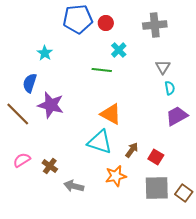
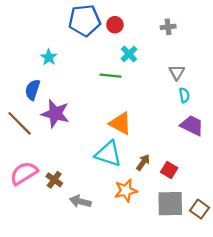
gray cross: (155, 25) -> (168, 27), size x0.6
purple trapezoid: (177, 116) -> (192, 126), turned 55
pink semicircle: (22, 160) -> (24, 173), size x1.5

